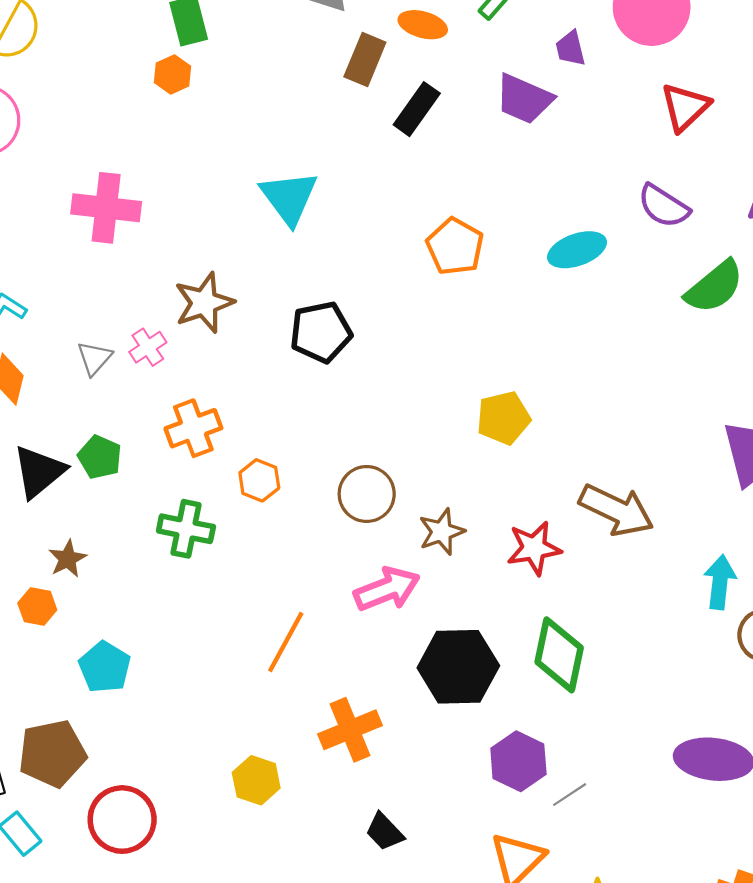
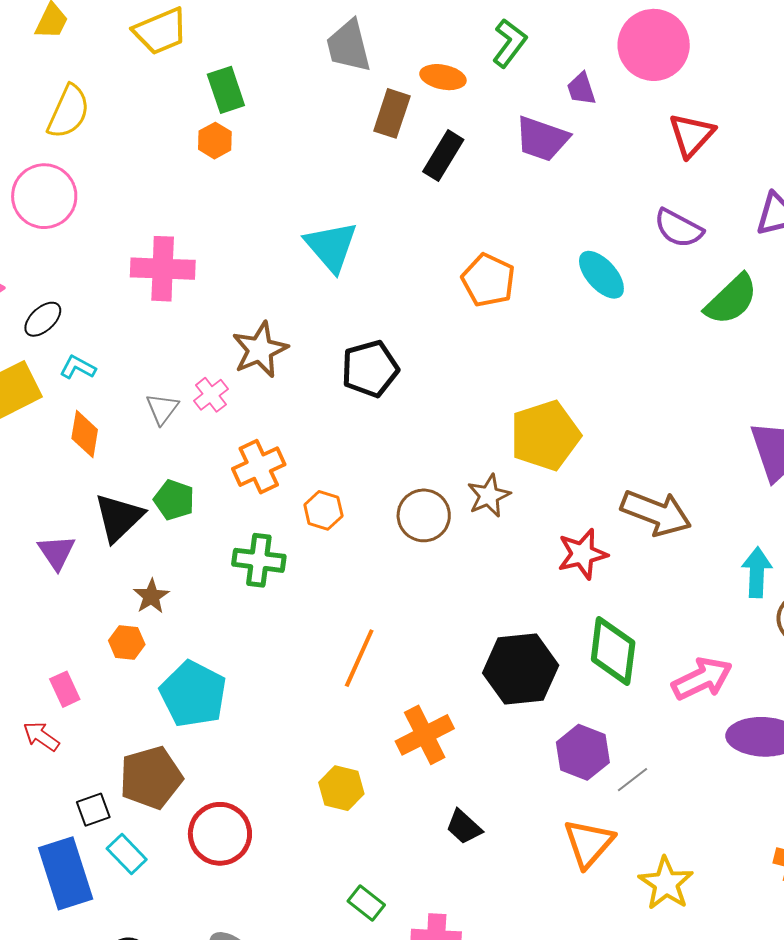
cyan ellipse: (577, 250) -> (601, 275), turned 72
yellow pentagon: (503, 418) -> (545, 436), size x1.4
brown star: (442, 532) -> (489, 496), moved
pink arrow: (387, 589) -> (702, 679), moved
cyan pentagon: (105, 667) -> (193, 694), size x1.4

